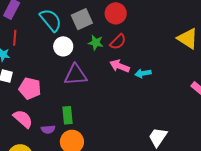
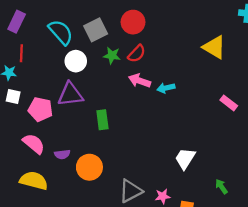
purple triangle: (76, 75) -> (70, 94), moved
green rectangle: (68, 115) -> (102, 120), moved

